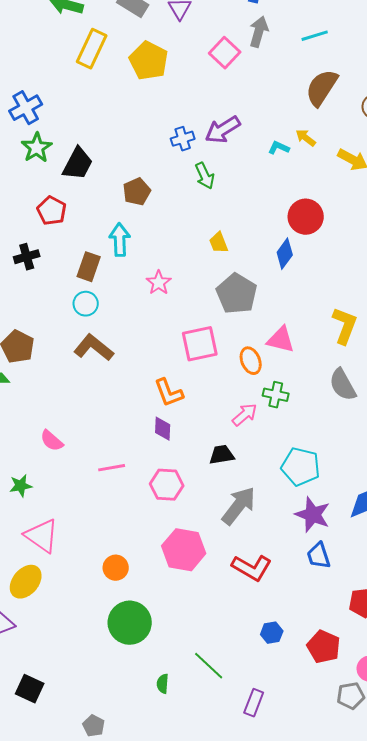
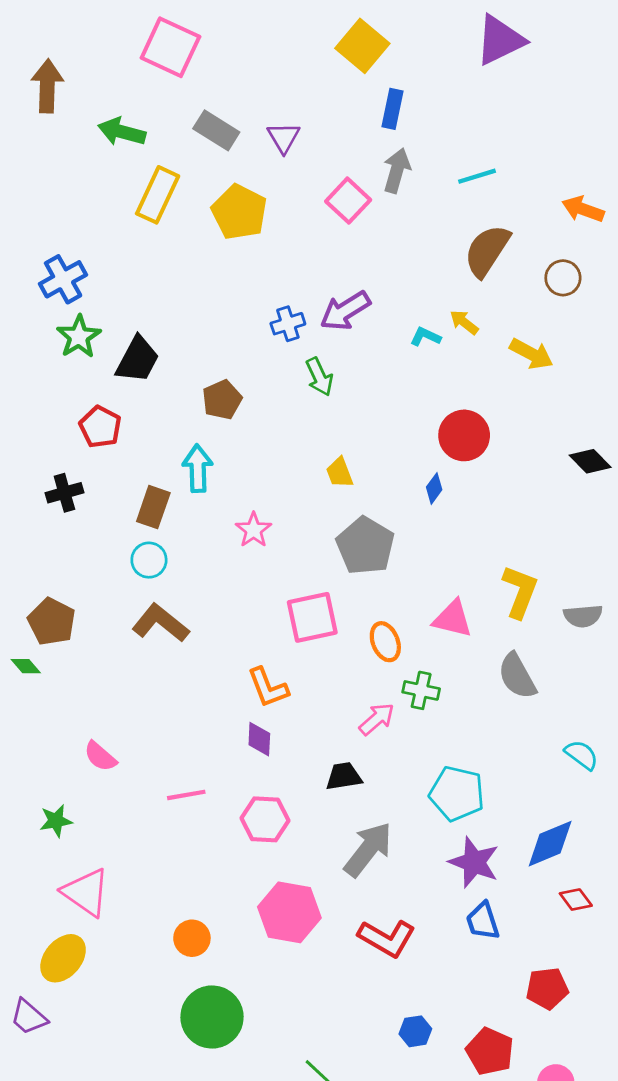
blue diamond: (285, 254) -> (434, 488), size x0.7
pink triangle: (281, 340) -> (453, 619), moved

